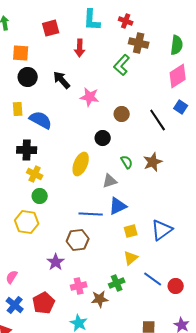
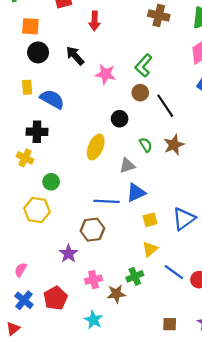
green L-shape: (122, 65) -> (143, 65), moved
black line: (158, 120) -> (165, 106), moved
yellow cross: (35, 174) -> (25, 158), moved

